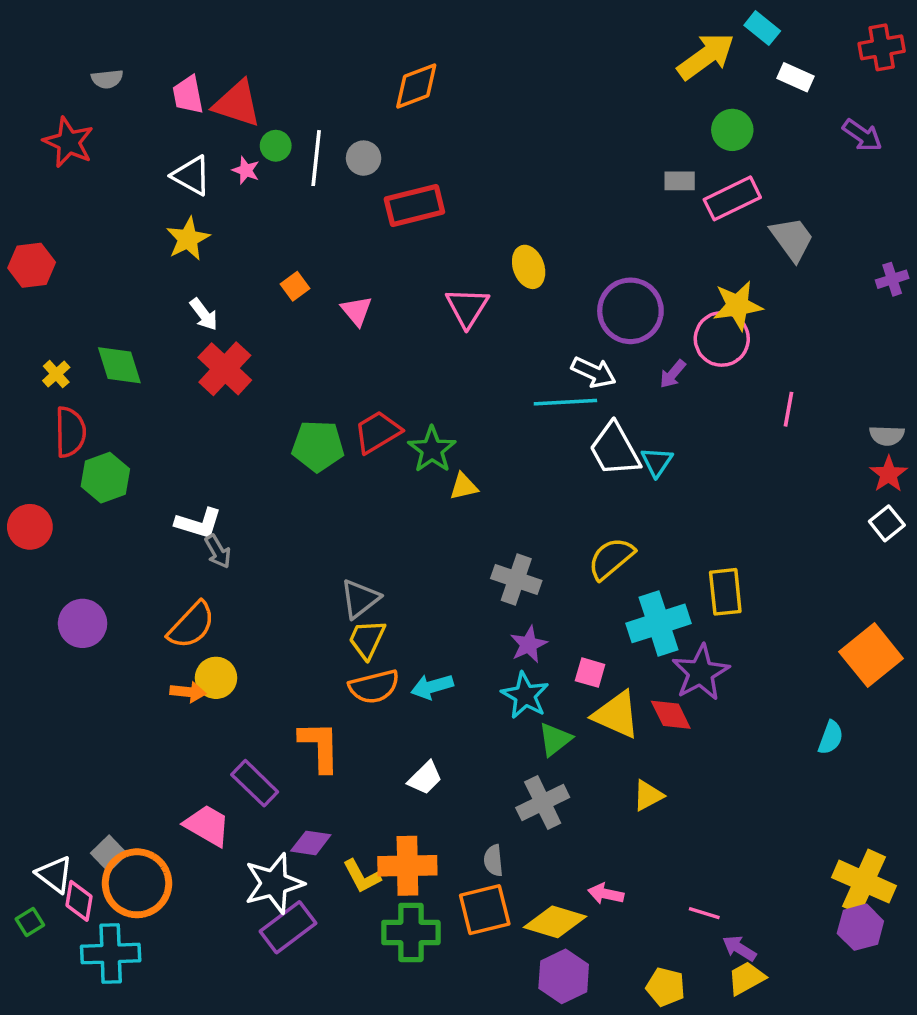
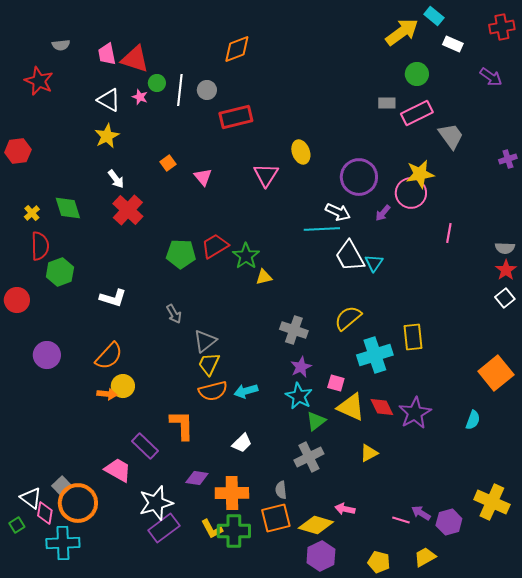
gray arrow: (218, 551) -> (174, 314), moved
purple star: (701, 673) -> (415, 413), moved
purple diamond: (311, 843) -> (197, 478), moved
yellow L-shape: (362, 876) -> (212, 529), moved
purple hexagon: (860, 927) -> (449, 522), moved
purple arrow: (739, 948) -> (421, 513), moved

